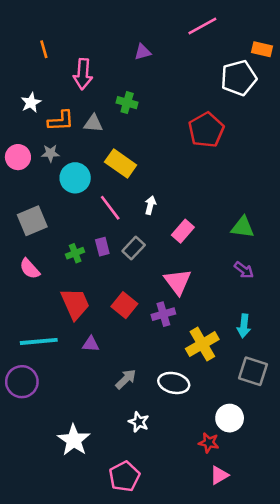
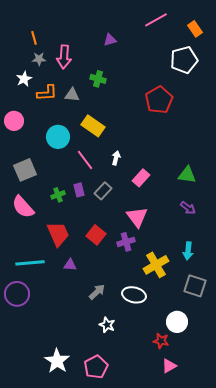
orange rectangle: (262, 49) -> (195, 29), moved, turned 42
gray star: (50, 153) -> (39, 59), moved
pink semicircle: (30, 269) -> (23, 207), size x1.4
white star: (74, 440) -> (57, 361), moved

